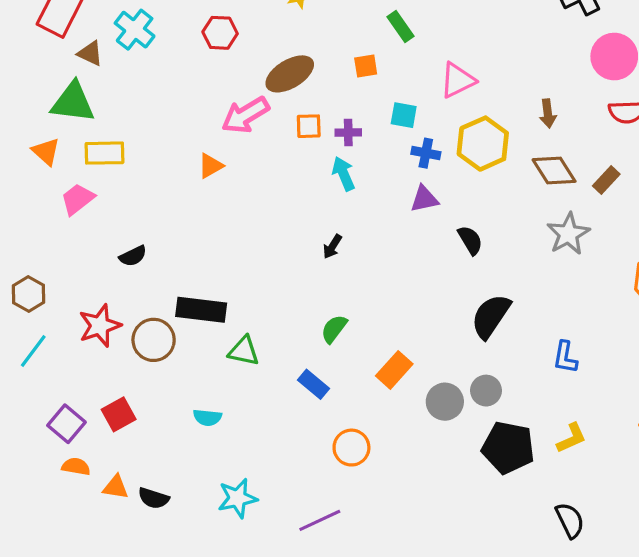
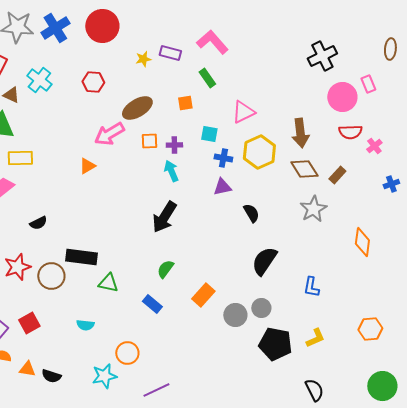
brown arrow: (548, 114) -> (300, 133), size x1.6
black arrow: (332, 246) -> (164, 217), size x2.0
orange circle: (351, 448) -> (127, 353), moved

